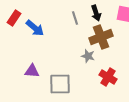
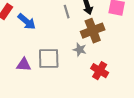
gray square: (60, 84) -> (49, 59), moved

